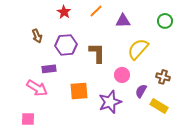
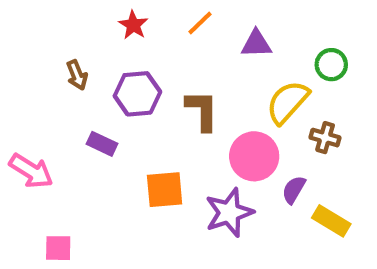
green circle: (165, 21) -> (331, 65), moved
purple rectangle: (49, 69) -> (102, 144), turned 32
pink circle: (122, 75) -> (254, 156), size x1.5
brown cross: (163, 77) -> (325, 138), moved
pink arrow: (37, 88) -> (31, 171), moved

